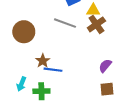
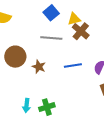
brown star: (43, 61) -> (39, 67), moved
blue line: (53, 70) -> (73, 65), moved

